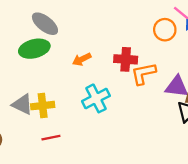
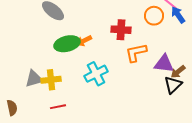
green ellipse: (34, 49) -> (67, 44), moved
red cross: (126, 59) -> (121, 30), moved
gray triangle: (22, 104) -> (34, 79), turned -42

